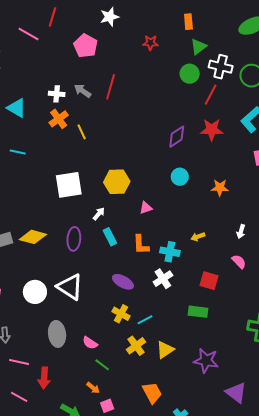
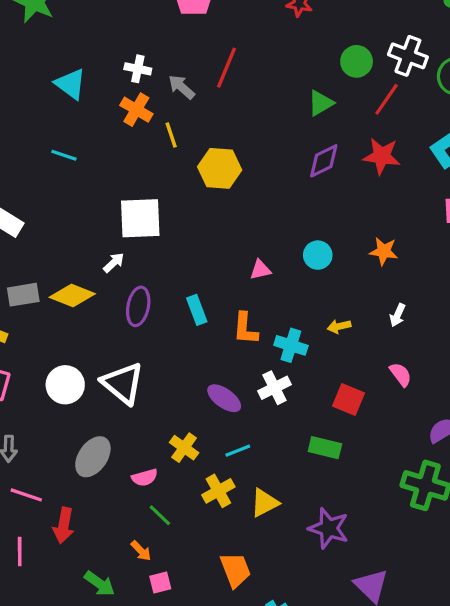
green triangle: (199, 47) -> (321, 103), moved
gray arrow: (83, 91) -> (182, 87), moved
orange cross: (59, 119) -> (136, 110), turned -30
cyan circle: (180, 177) -> (318, 255), moved
yellow hexagon: (117, 182) -> (220, 168), moved
white arrow: (99, 214) -> (114, 263), moved
white arrow: (241, 232) -> (398, 315), moved
purple ellipse: (123, 282) -> (224, 398), moved
yellow cross: (121, 314) -> (184, 448), moved
gray ellipse: (57, 334) -> (93, 457), turned 35
pink semicircle: (90, 343) -> (145, 477), turned -56
pink line: (19, 397) -> (20, 551), turned 54

